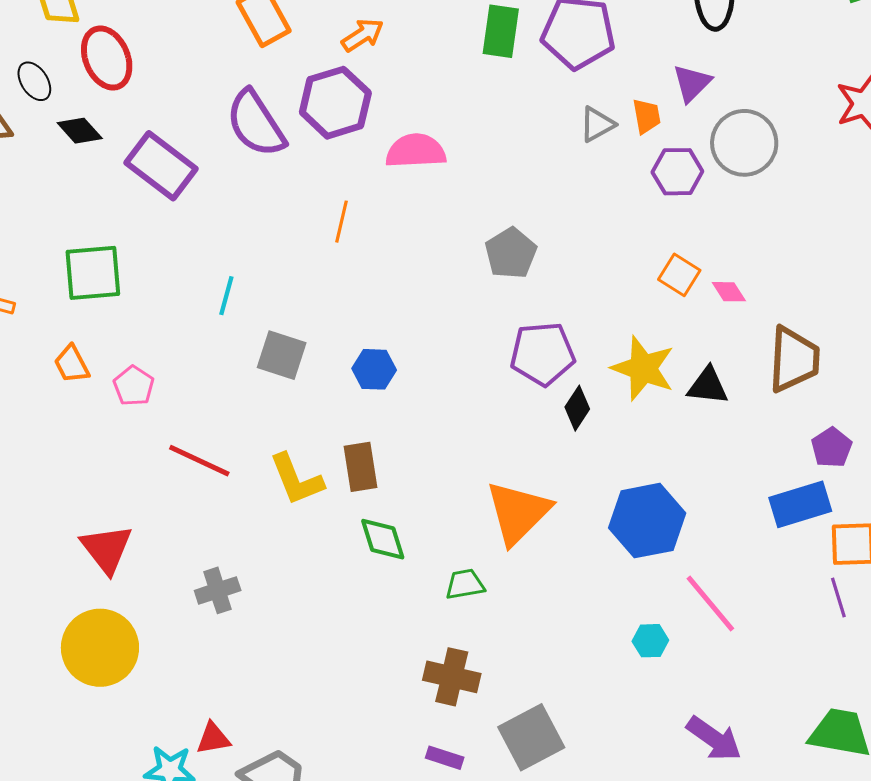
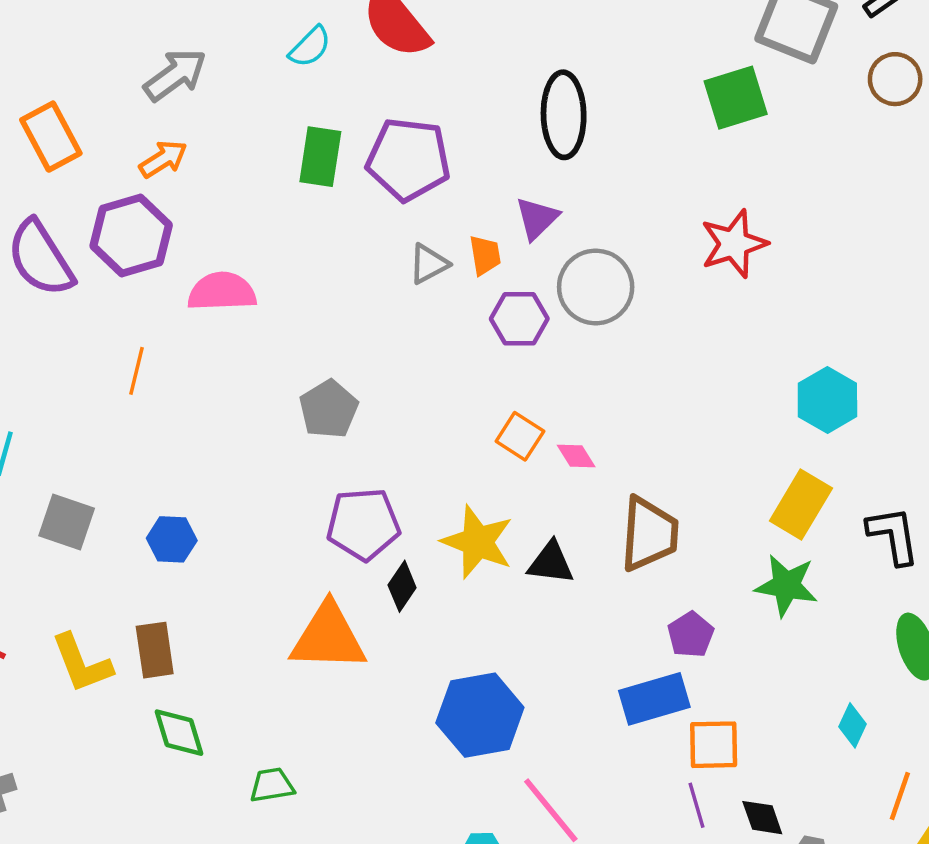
orange triangle: (518, 513) -> (328, 637), moved, turned 46

